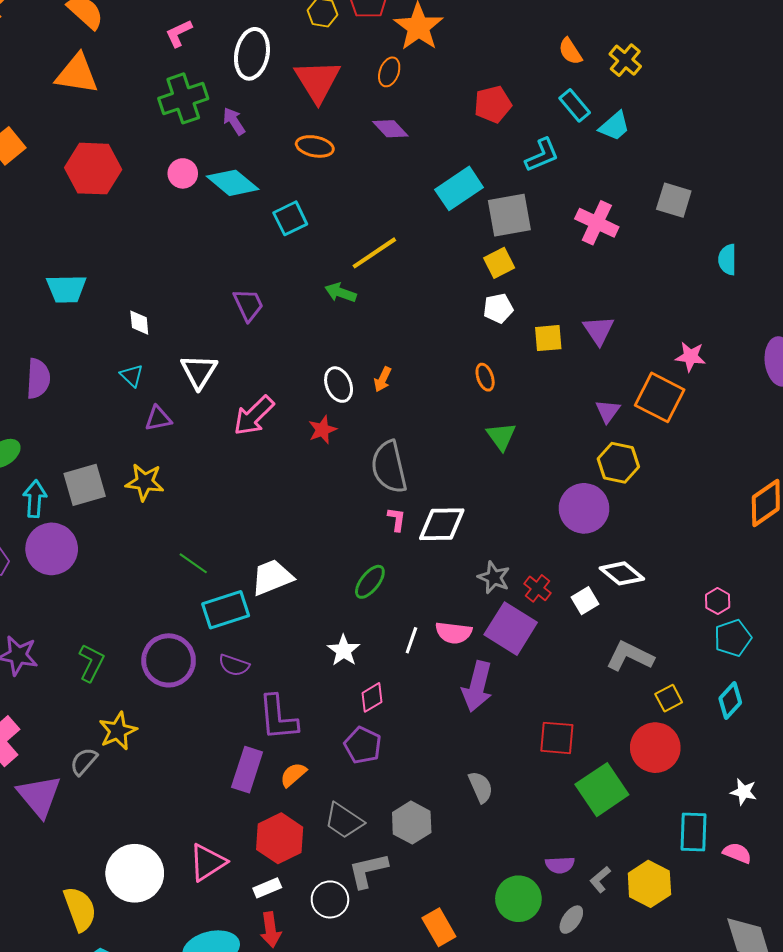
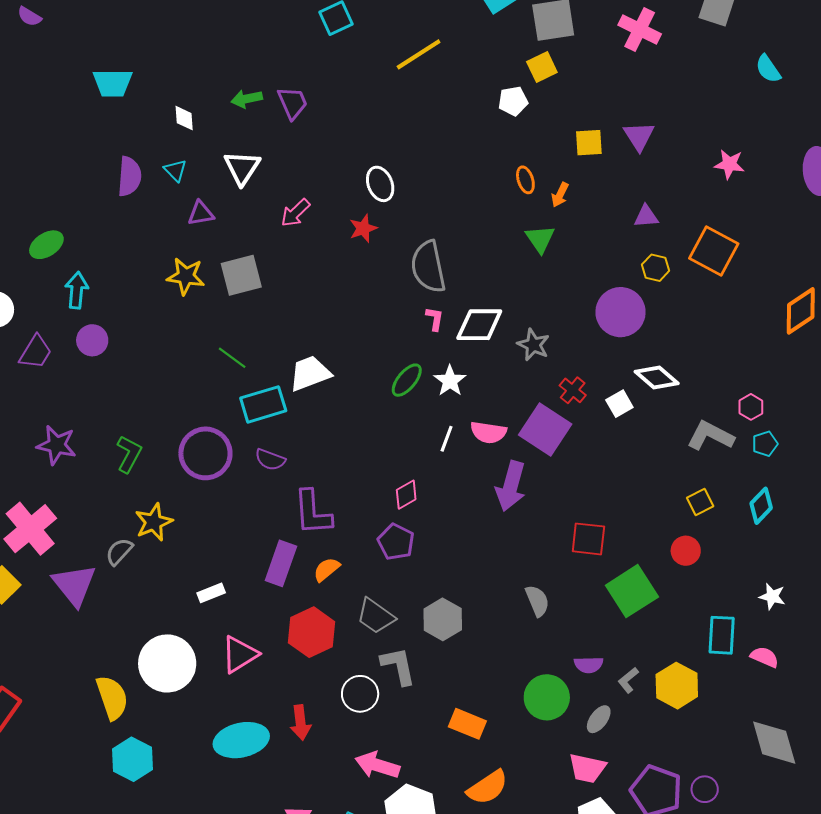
cyan semicircle: (727, 260) -> (768, 69), turned -36
green arrow: (341, 293) -> (247, 99), moved, turned -32
white pentagon: (498, 308) -> (513, 101), moved
purple semicircle: (38, 379) -> (129, 176), moved
orange arrow: (383, 379) -> (560, 195), moved
orange square: (660, 397) -> (714, 251), moved
purple triangle: (608, 411) -> (646, 216), turned 48
pink arrow: (254, 416) -> (295, 213), size x0.7
yellow hexagon: (618, 463) -> (656, 268), size x0.7
gray square: (85, 485) -> (241, 275), moved
purple circle: (52, 549) -> (92, 340), size x0.6
gray star: (494, 577) -> (533, 345), moved
cyan pentagon: (733, 638) -> (765, 444), size x0.7
white star: (344, 650) -> (450, 381), moved
gray L-shape: (630, 656) -> (710, 436), moved
red circle: (655, 748) -> (686, 551), size x0.6
gray semicircle: (481, 787) -> (537, 601), moved
gray L-shape: (368, 870) -> (398, 666), turned 90
white rectangle: (267, 888) -> (211, 593), moved
orange rectangle: (439, 927) -> (467, 724), turned -39

